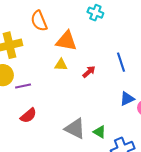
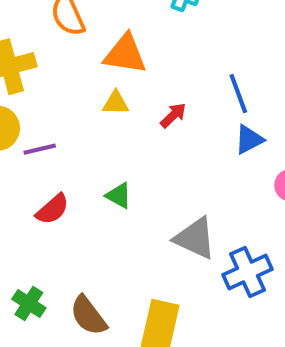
blue triangle: (127, 99) -> (249, 140), moved
gray triangle: (75, 129) -> (195, 238), moved
green triangle: (100, 132) -> (119, 196), moved

